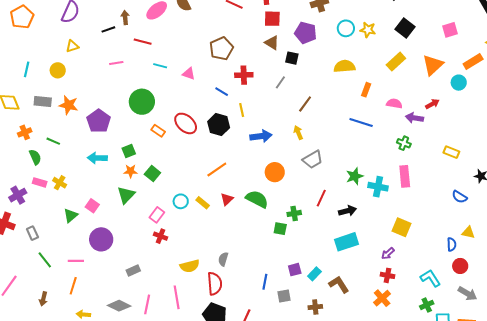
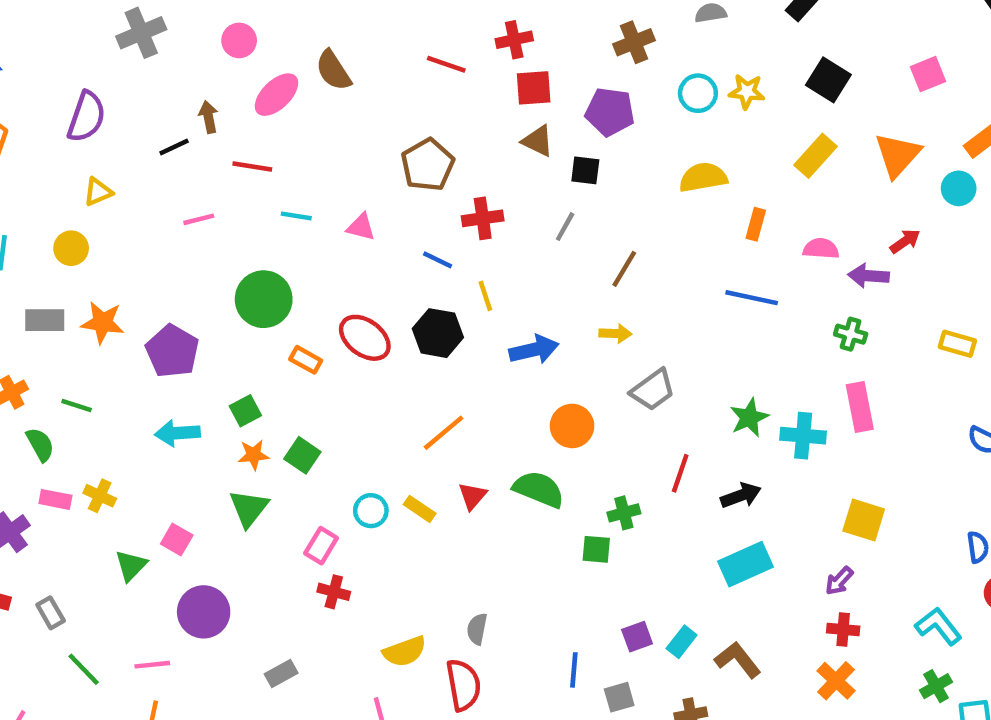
yellow arrow: (298, 133) -> (615, 333), turned 120

